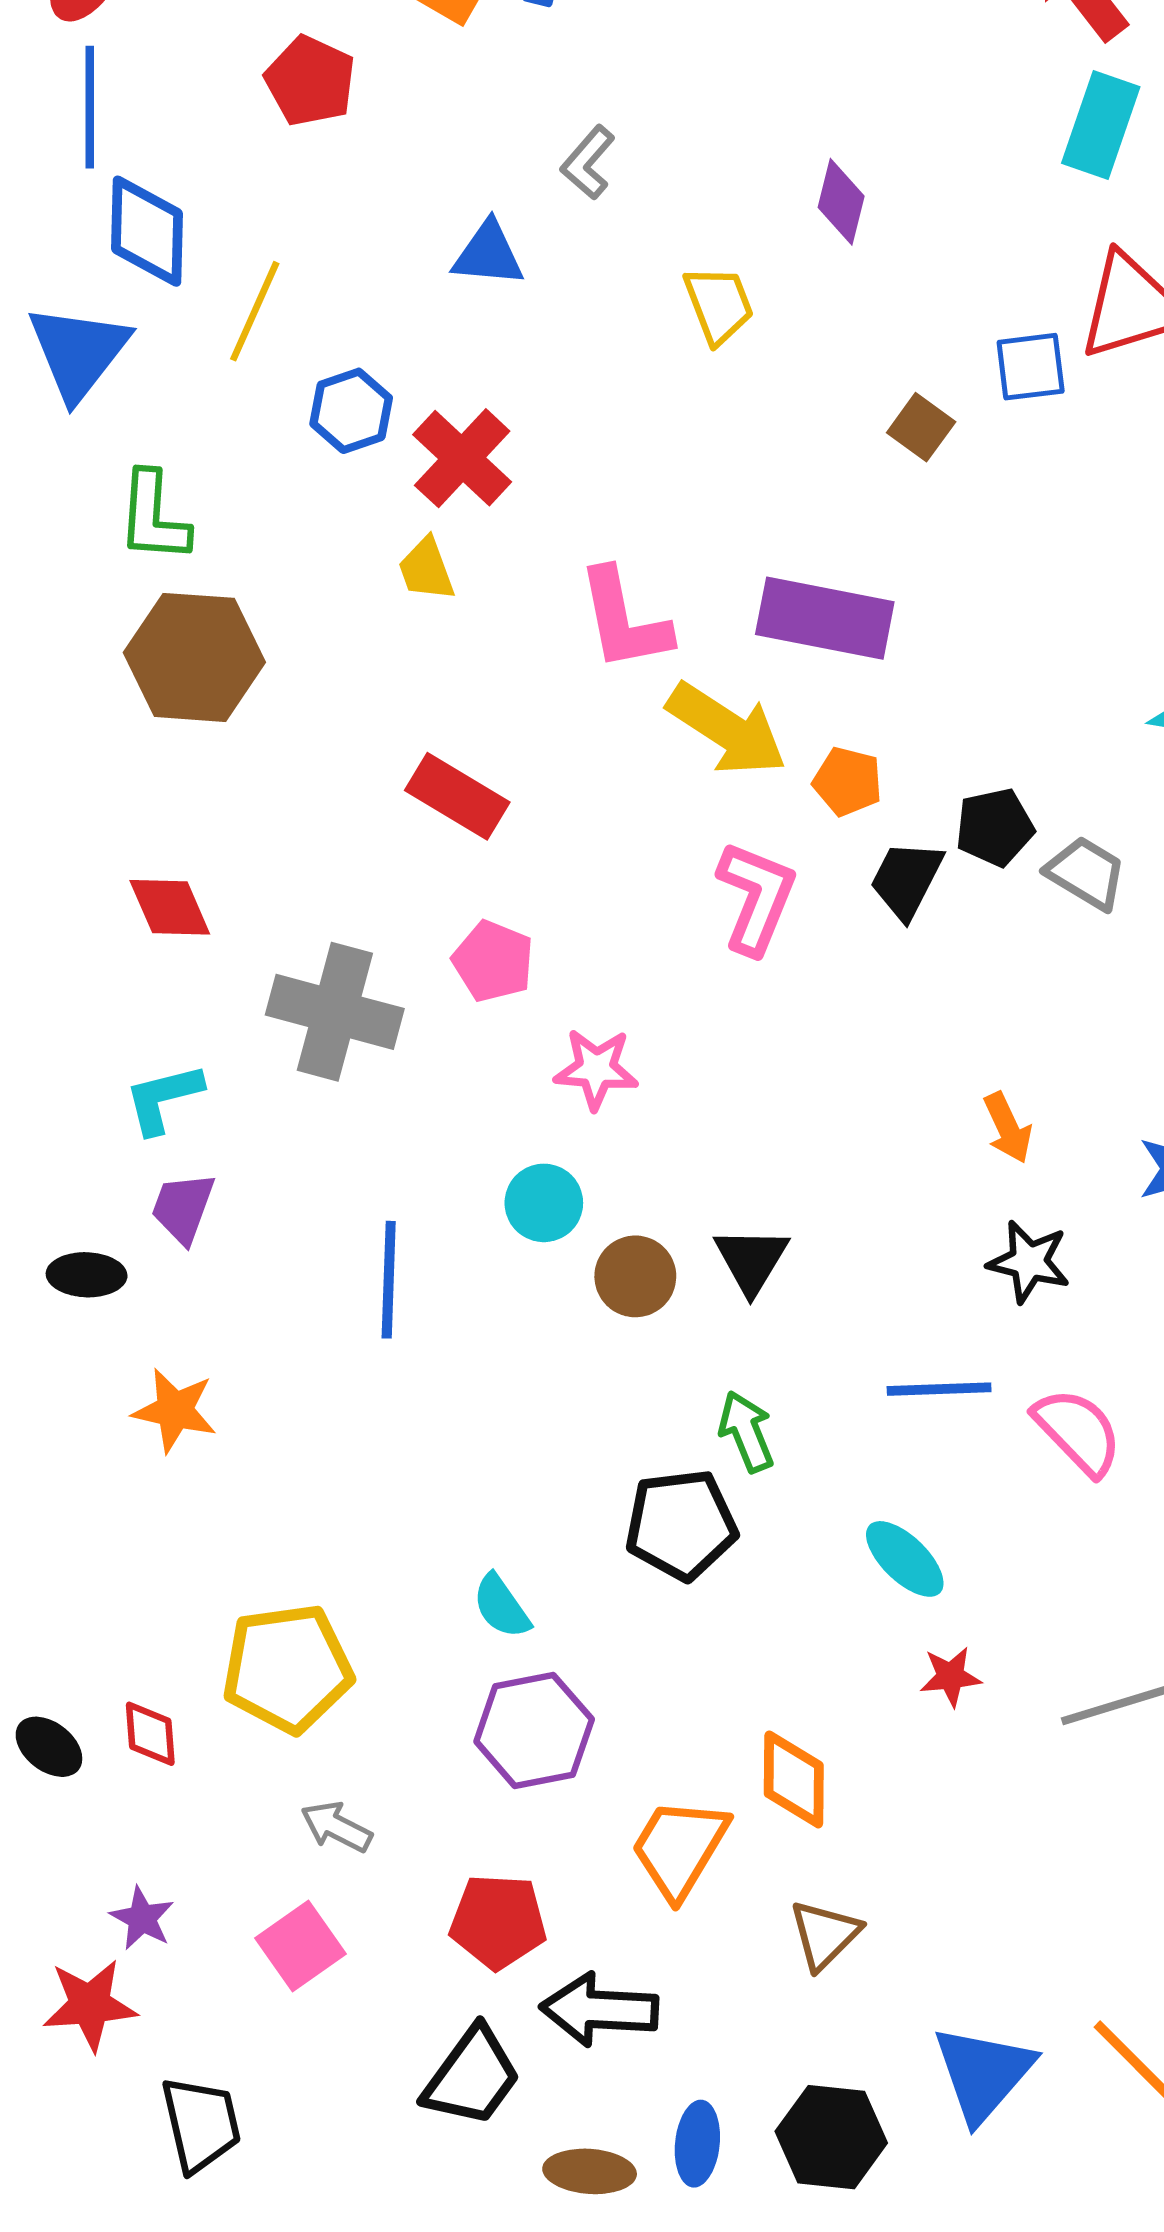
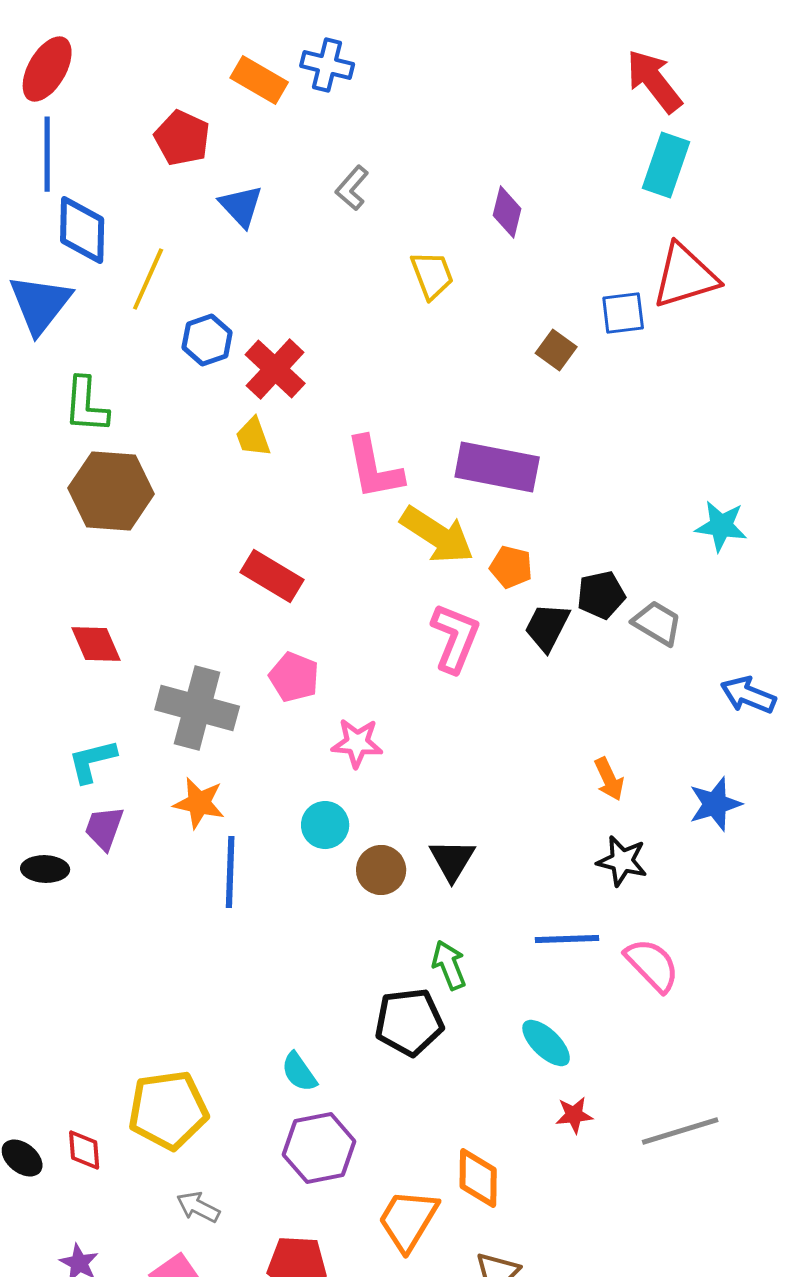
blue triangle: (488, 254) -> (241, 206), moved, turned 42
orange star: (175, 1410) -> (199, 803), moved

